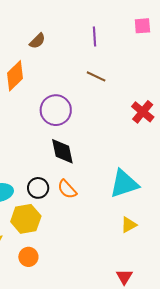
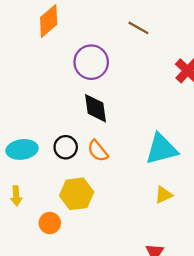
yellow hexagon: (26, 219) -> (77, 194), moved

